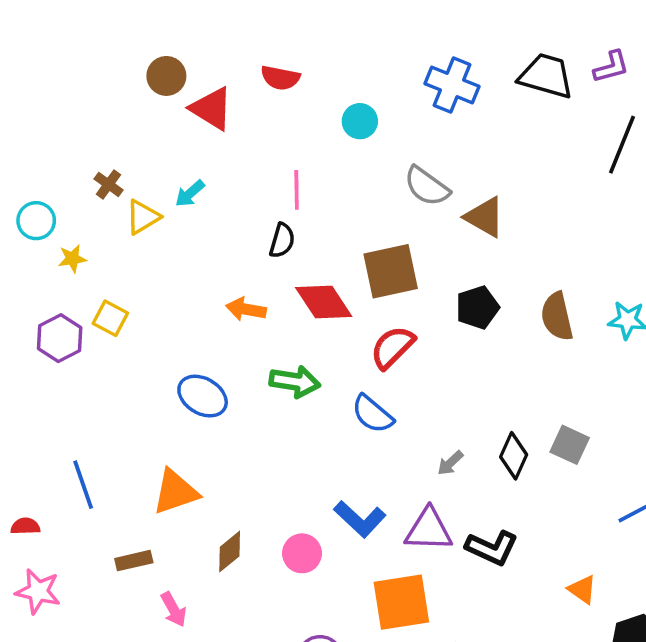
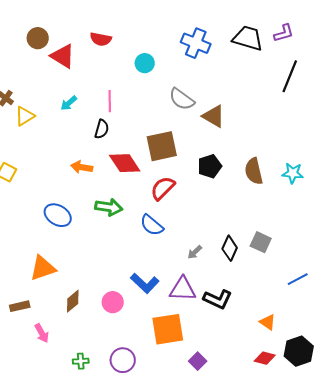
cyan arrow: (190, 193) -> (69, 103), moved

